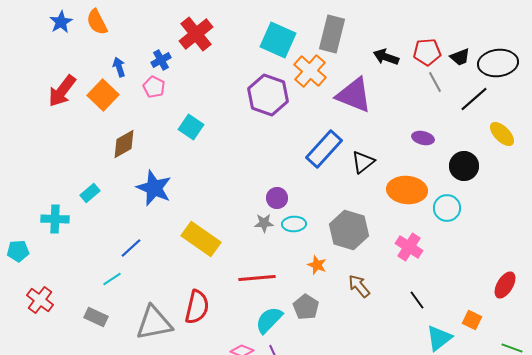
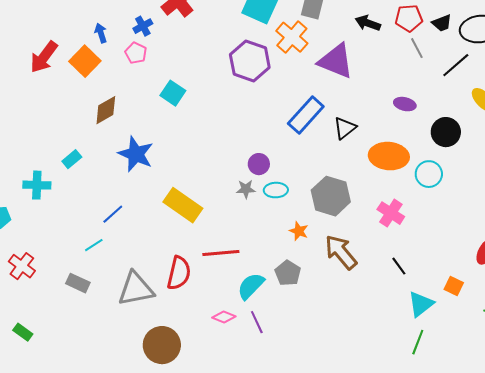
red line: (257, 278) -> (221, 253), moved
brown arrow: (359, 286) -> (341, 252), size x1.5

